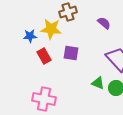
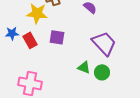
blue star: (30, 36) -> (12, 33), moved

